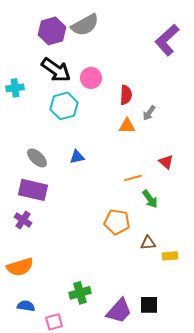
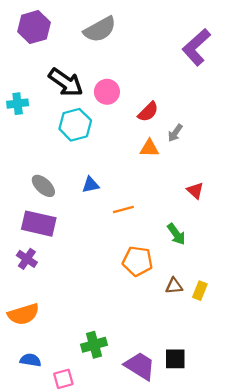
purple hexagon: (52, 31) -> (34, 27), moved
red semicircle: (126, 95) -> (148, 112), turned 42
orange line: (133, 178) -> (123, 209), moved
yellow rectangle: (170, 256) -> (200, 291), moved, turned -63
purple trapezoid: (119, 311) -> (140, 366), turned -100

